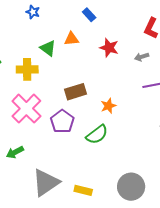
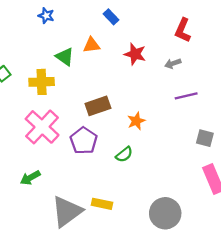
green semicircle: (97, 135) -> (124, 154), size x0.7
yellow rectangle: (83, 190) -> (102, 204), moved

